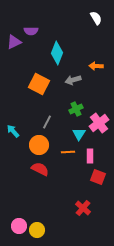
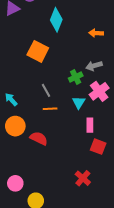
gray arrow: (73, 80) -> (94, 66), moved
gray line: (47, 122) -> (46, 90), turned -56
orange circle: (39, 145) -> (15, 126), moved
orange line: (68, 152) -> (50, 109), moved
pink circle: (19, 226) -> (15, 183), moved

